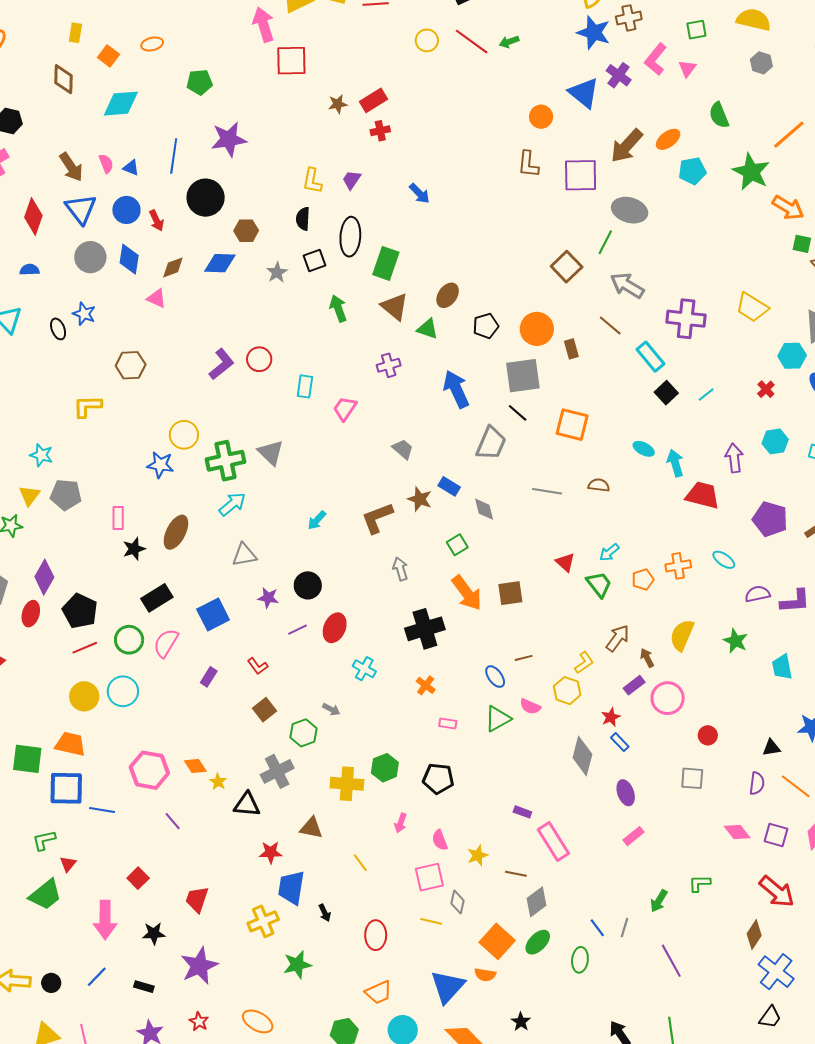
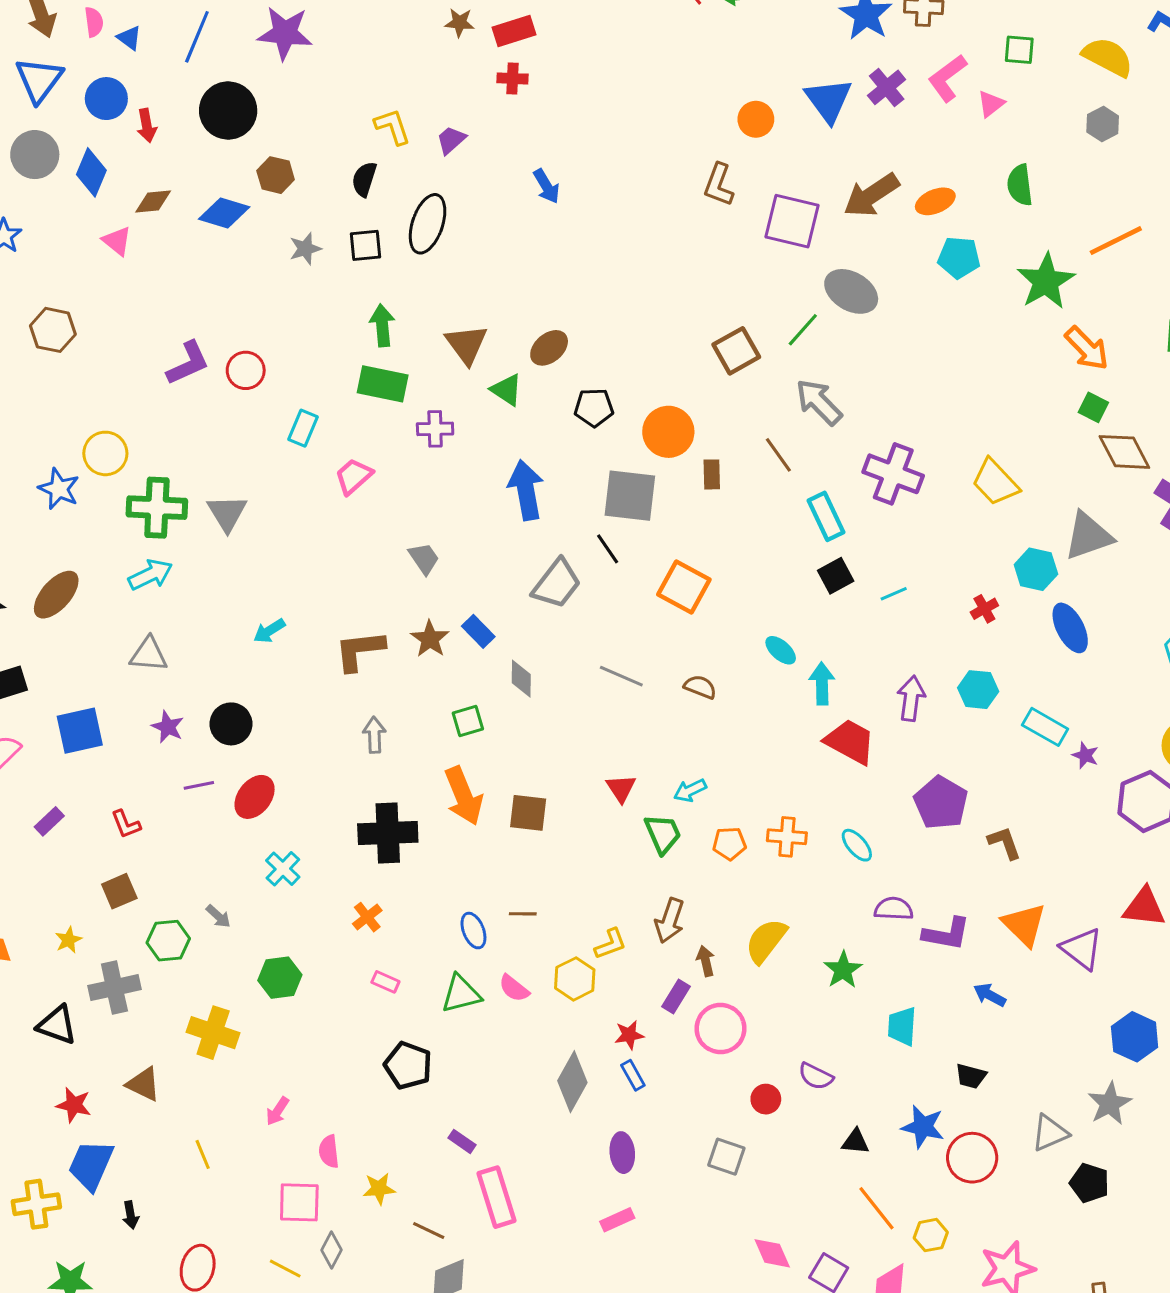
yellow L-shape: (312, 181) -> (392, 127), turned 136
green rectangle: (386, 263) -> (383, 384), moved, turned 68
brown arrow: (618, 638) -> (670, 921), turned 148
purple rectangle: (634, 685) -> (676, 996), turned -35
green hexagon: (385, 768) -> (280, 978), moved
black pentagon: (438, 779) -> (408, 1065), moved
yellow star: (218, 782) -> (68, 940), moved
purple semicircle: (757, 783) -> (816, 1076), moved, turned 95

